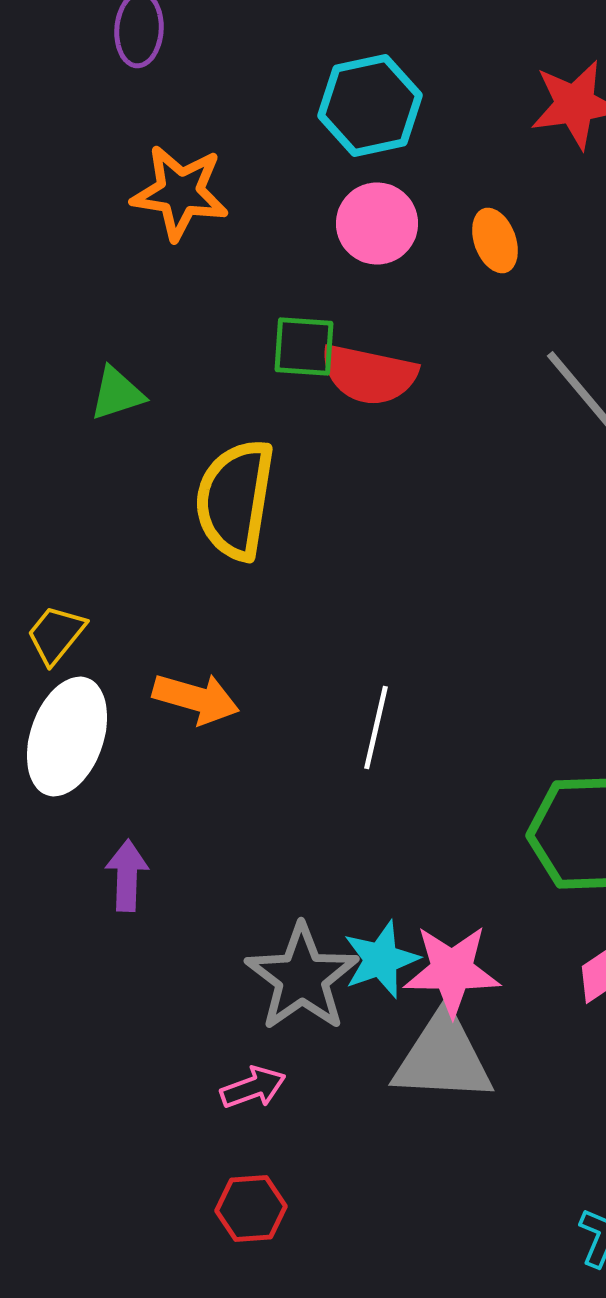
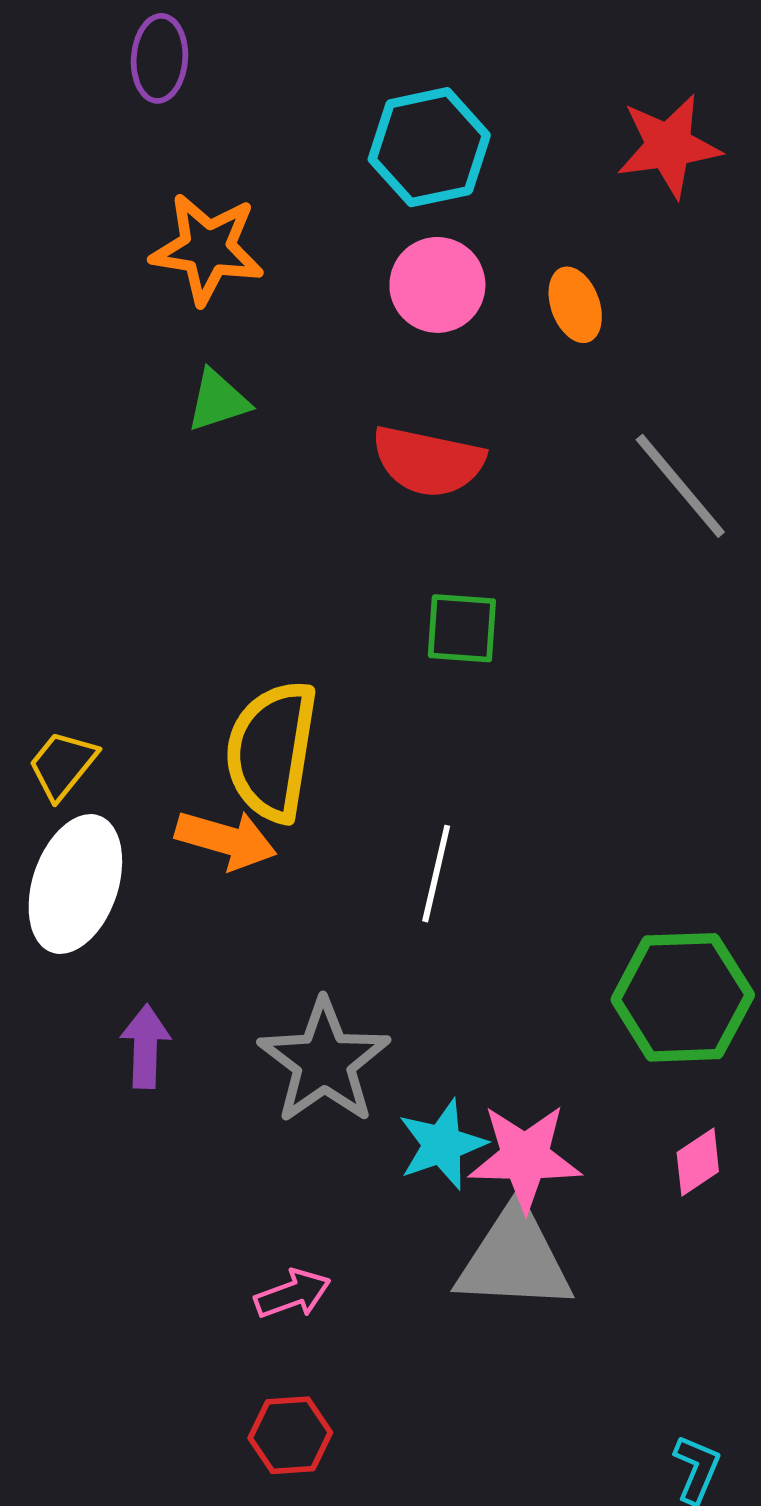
green square: (304, 346) -> (462, 628), moved
green triangle: (117, 394) -> (218, 401), moved
yellow semicircle: (235, 500) -> (272, 751), moved
gray star: (302, 978) -> (324, 1062), moved

